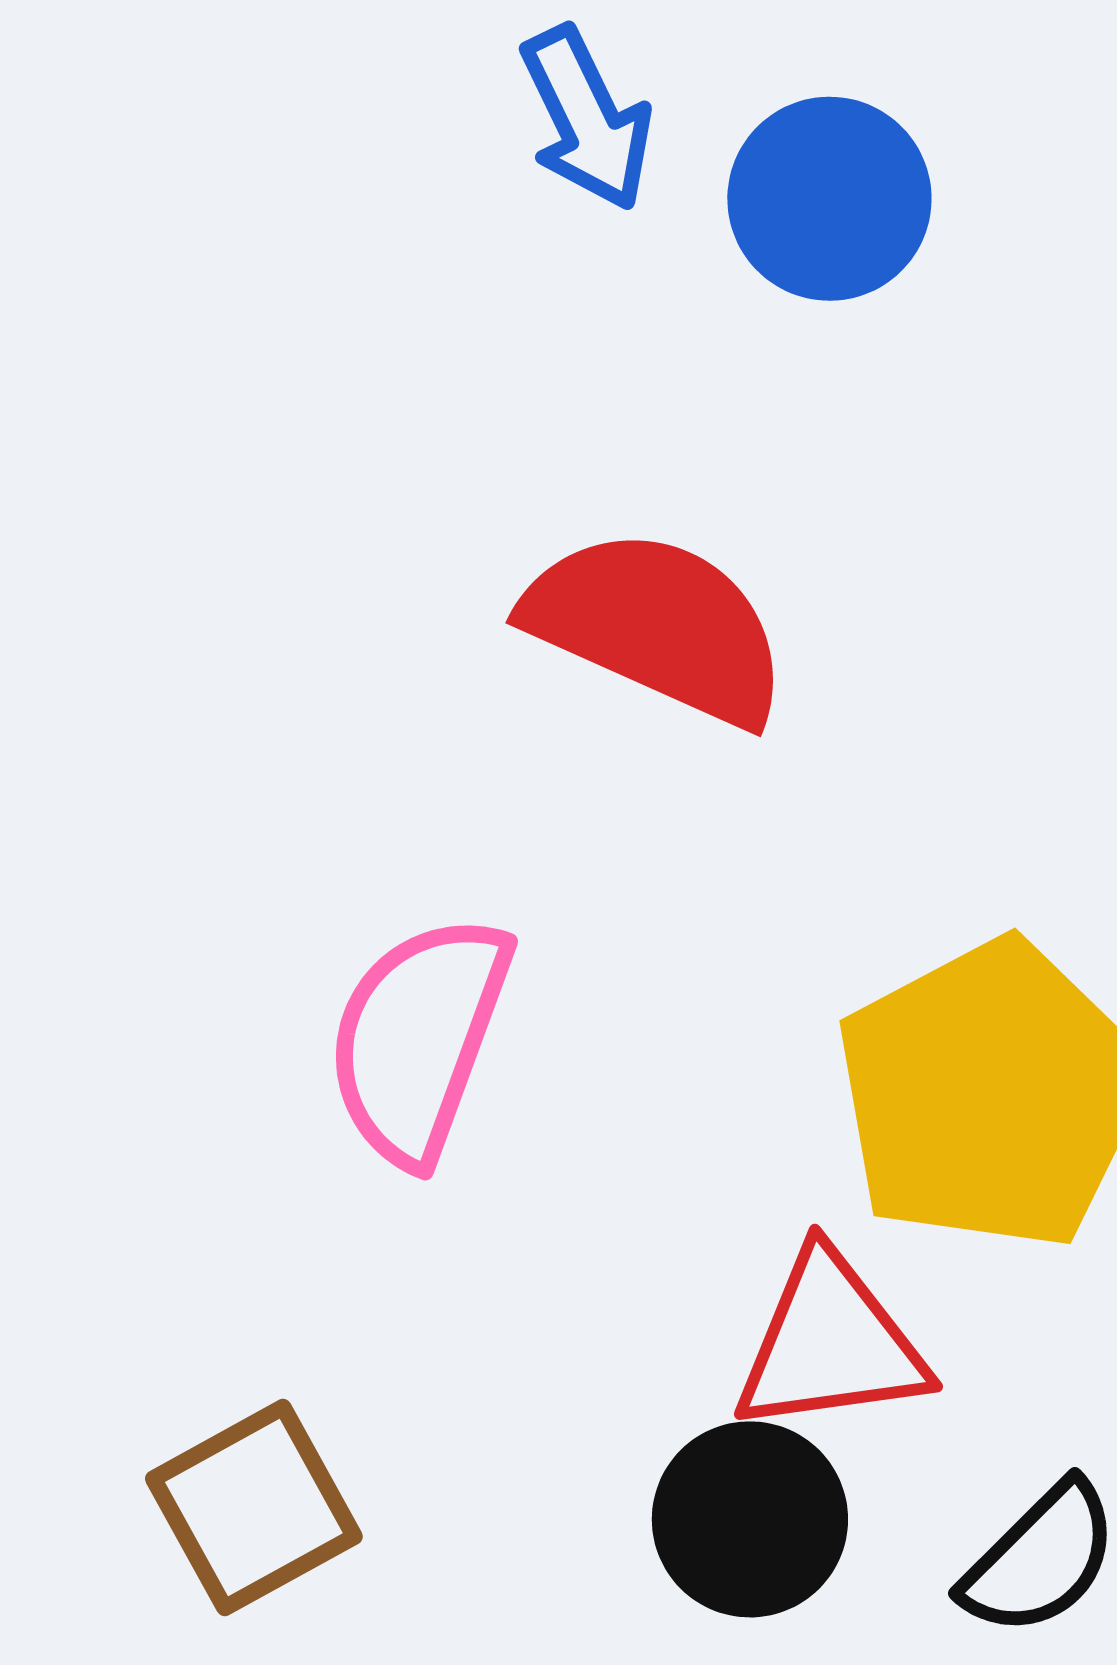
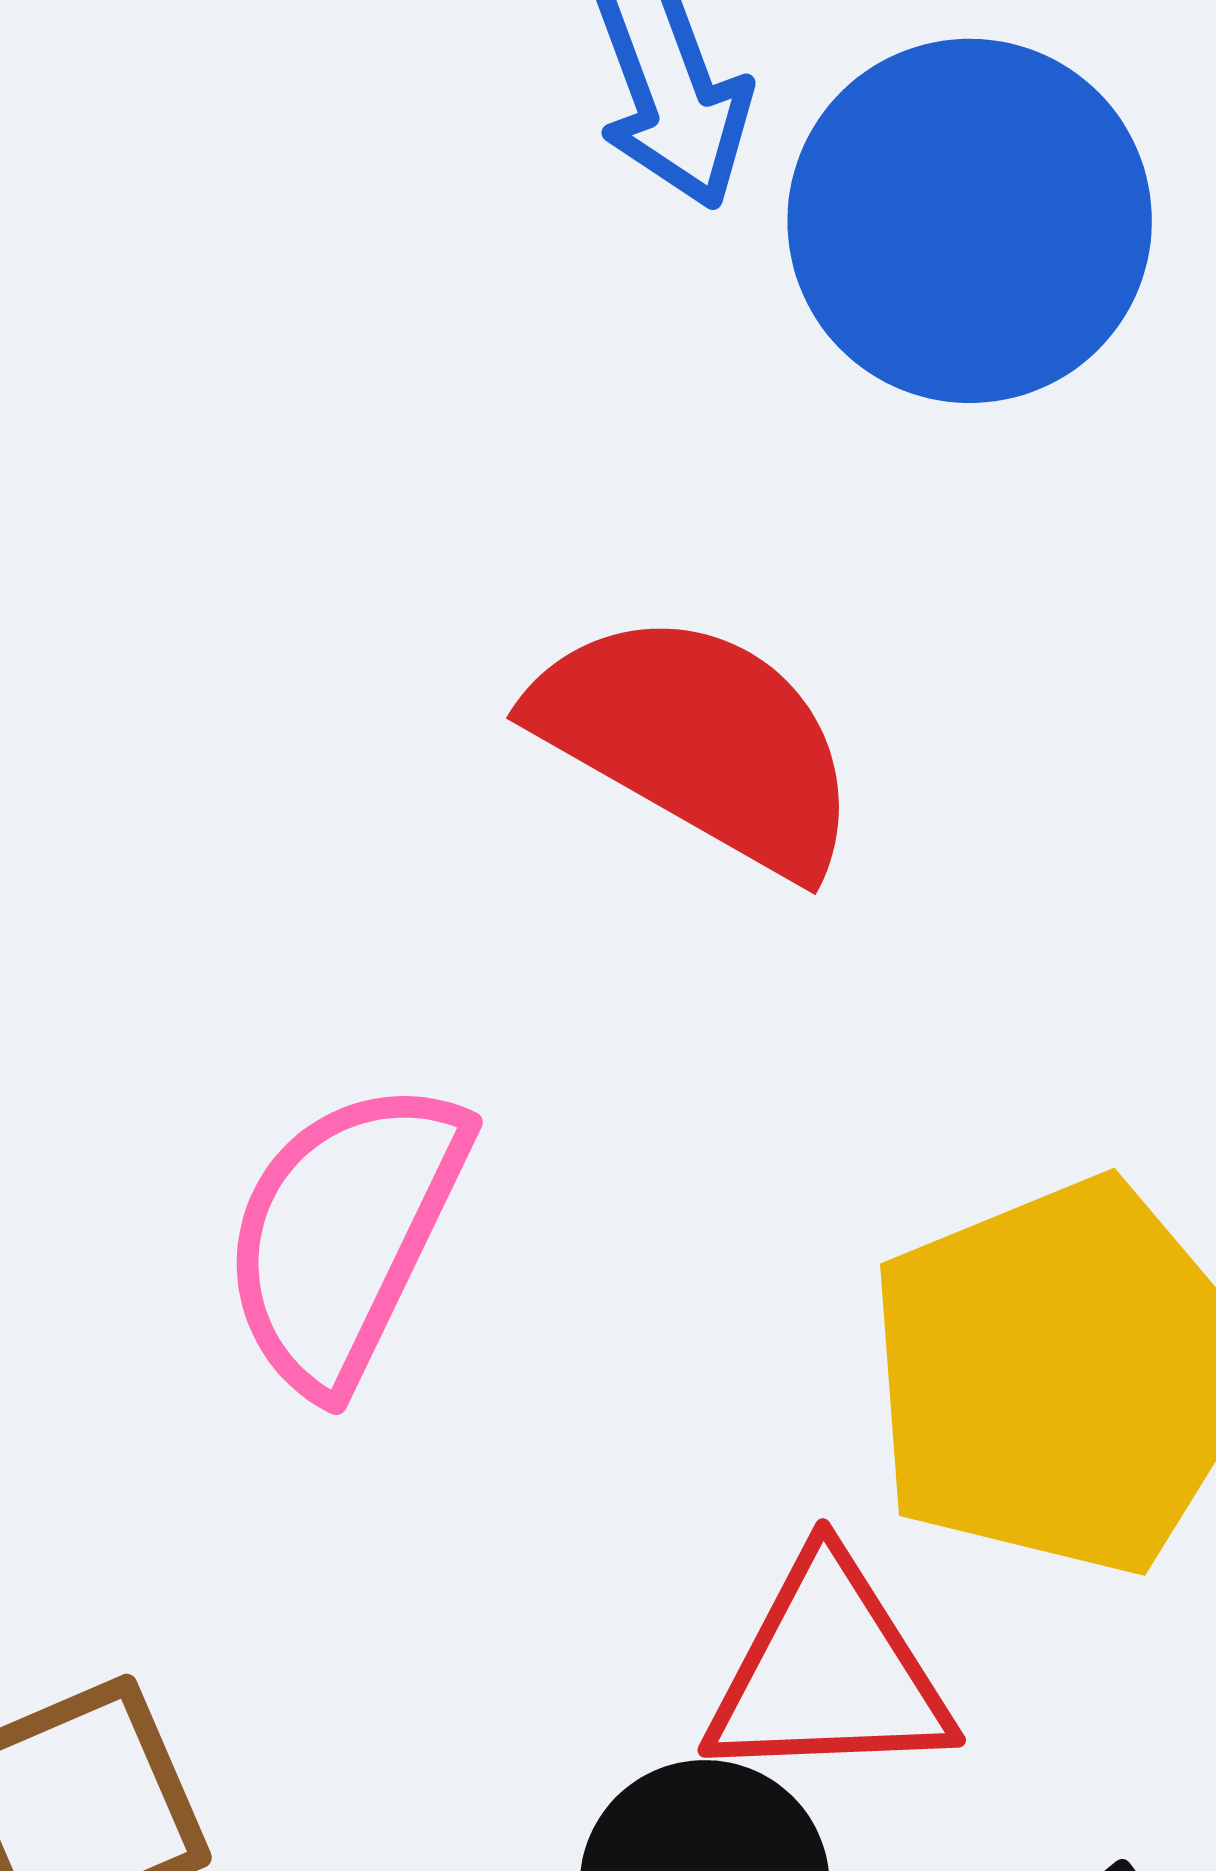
blue circle: (829, 199) -> (970, 221), size x1.4

